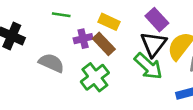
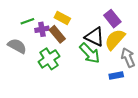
green line: (61, 15) -> (27, 21), moved, turned -32
purple rectangle: (157, 20) -> (112, 19), moved
black triangle: (153, 44) -> (95, 37), turned -45

